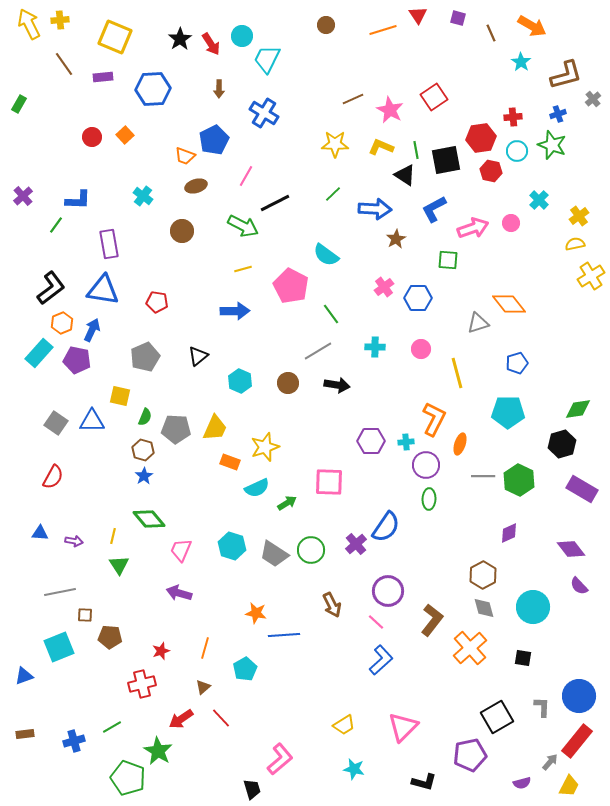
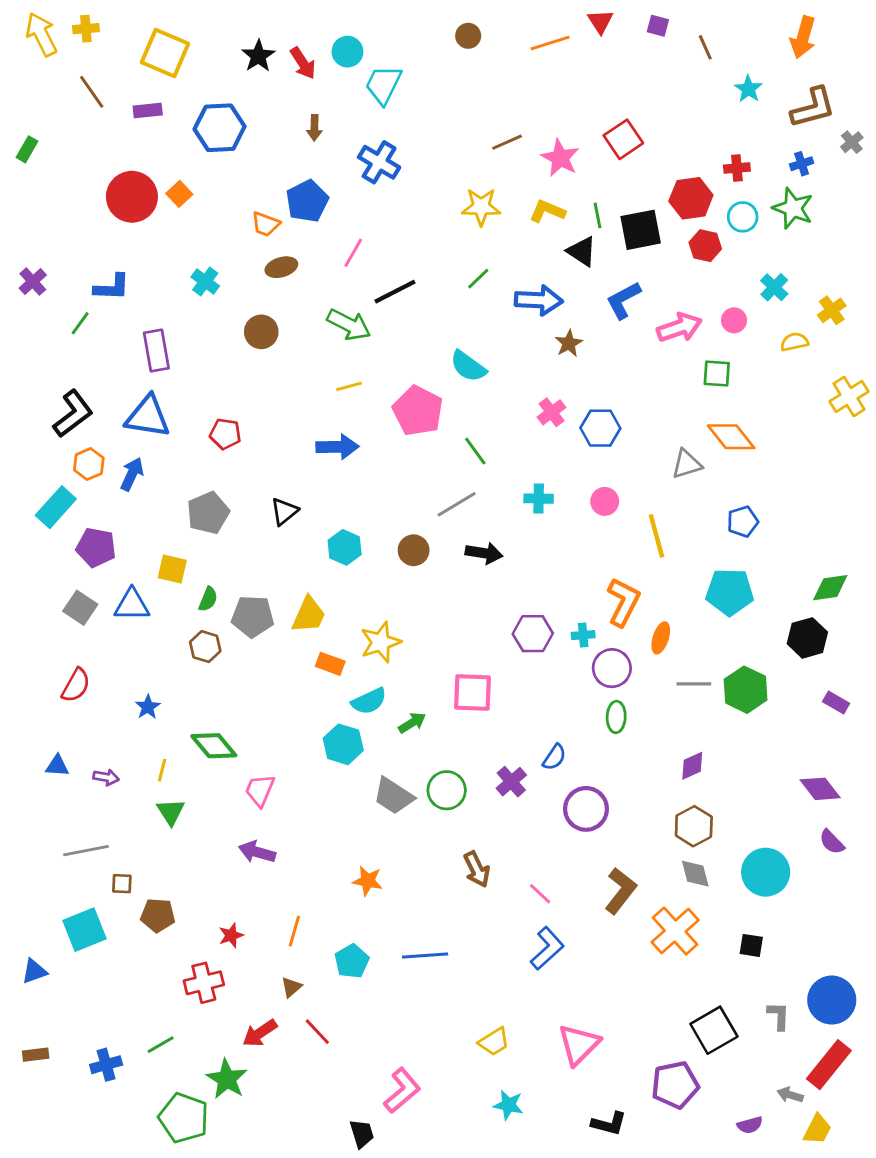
orange arrow: (532, 26) -> (803, 37), moved, turned 76
red circle: (92, 137) -> (132, 197), size x1.8
yellow semicircle: (575, 244) -> (794, 342), moved
green square: (448, 260) -> (717, 374), moved
purple pentagon: (77, 360) -> (96, 547), moved
blue star: (144, 476) -> (148, 707), moved
purple rectangle: (582, 489) -> (836, 703), size x0.6
blue semicircle: (386, 527) -> (554, 757), size x0.6
purple diamond: (509, 533) -> (692, 766), moved
cyan hexagon: (232, 546) -> (343, 744), moved
purple circle: (388, 591) -> (586, 809), moved
blue line: (284, 635) -> (425, 955), moved
gray arrow: (550, 762) -> (790, 1095), turned -114

